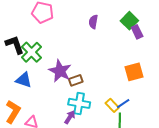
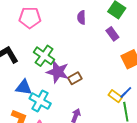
purple rectangle: (137, 32) -> (112, 34), moved
green cross: (31, 52) -> (44, 56), moved
cyan cross: (79, 103) -> (40, 101), moved, turned 30

